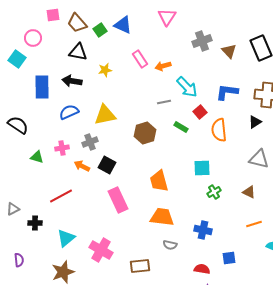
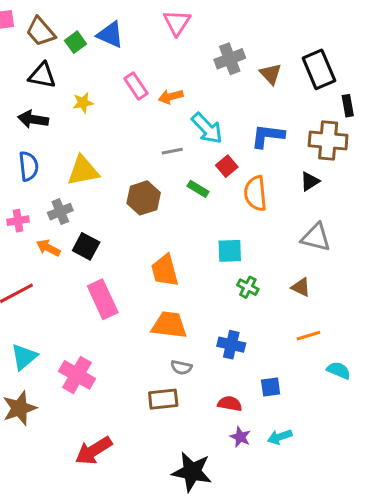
blue semicircle: (69, 112) -> (29, 166), turned 108
green cross: (214, 192) -> (248, 287), turned -32
brown rectangle: (140, 266) -> (163, 399), moved

